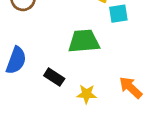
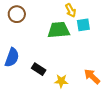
green trapezoid: (84, 41) -> (59, 30), moved

